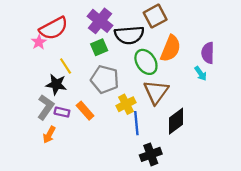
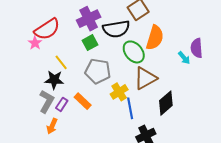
purple cross: (100, 21) -> (89, 19), turned 30
purple semicircle: (208, 53) -> (197, 48), moved
brown triangle: (156, 92) -> (145, 78), turned 30
purple rectangle: (62, 112) -> (62, 104), turned -64

